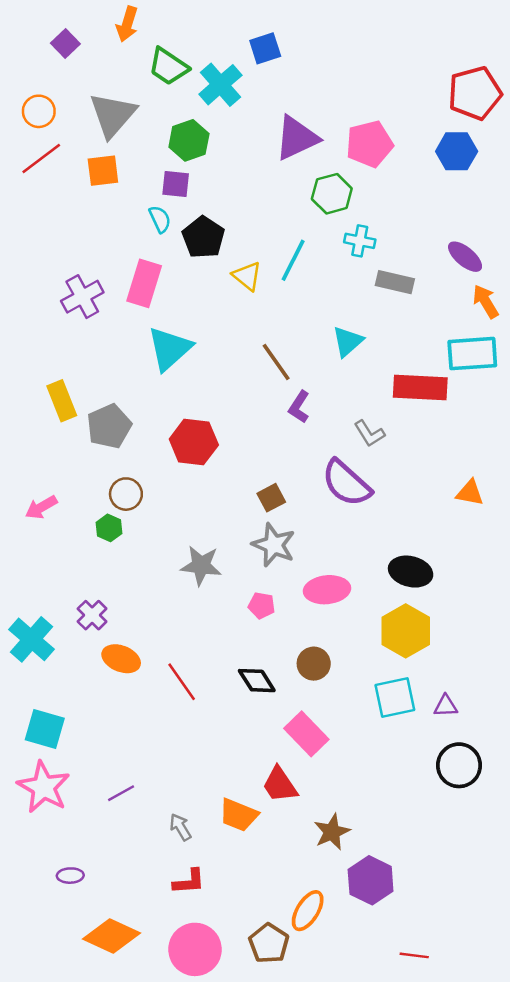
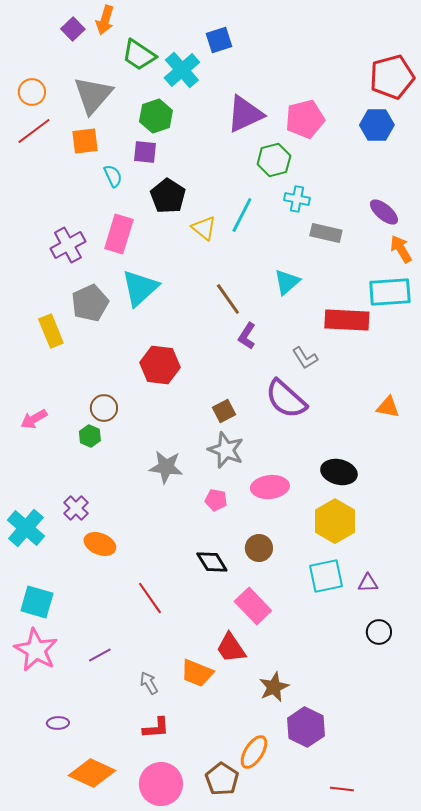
purple square: (65, 43) -> (73, 29), moved
cyan semicircle: (160, 219) -> (113, 176), moved
gray pentagon: (109, 426) -> (90, 303), moved
red line: (182, 682) -> (150, 598), moved
black circle: (459, 765) -> (379, 632), size x0.7

